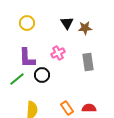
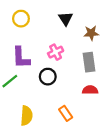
brown star: (85, 28) -> (91, 33), moved
black circle: (42, 75) -> (48, 77), moved
red semicircle: (89, 108) -> (90, 90), moved

